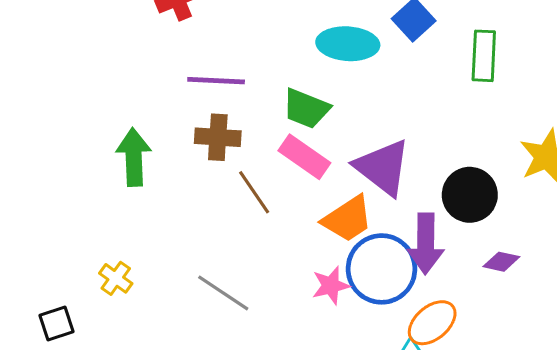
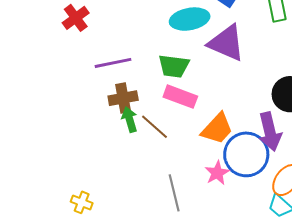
green arrow: (134, 157) -> (130, 119), moved, size x0.7
purple triangle: (383, 167) -> (227, 43), moved
gray line: (223, 293) -> (174, 193), moved, turned 57

